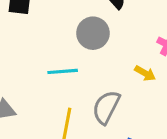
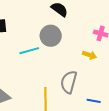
cyan line: (63, 71) -> (29, 51), moved

